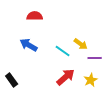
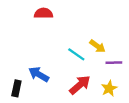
blue arrow: (29, 45) -> (39, 74), moved
black rectangle: (12, 80) -> (16, 88), turned 48

